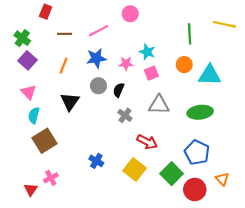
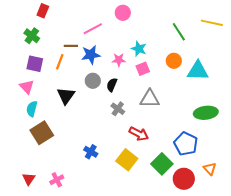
brown line: (65, 34) -> (71, 46), moved
green line: (190, 34) -> (179, 32), turned -30
green cross: (22, 38) -> (32, 36), moved
purple square: (28, 60) -> (35, 64), moved, turned -30
green ellipse: (200, 112) -> (206, 113), moved
pink cross: (51, 178) -> (57, 180), moved

